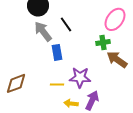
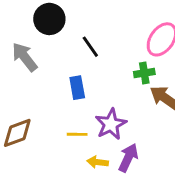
gray arrow: (43, 31) -> (25, 57), moved
purple star: (80, 77) -> (111, 124), turned -30

